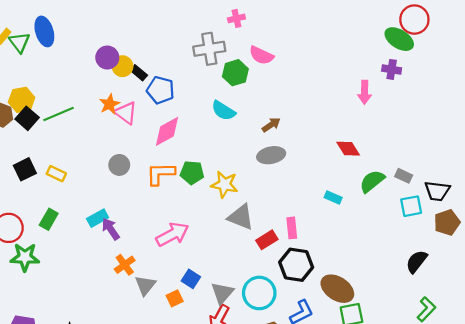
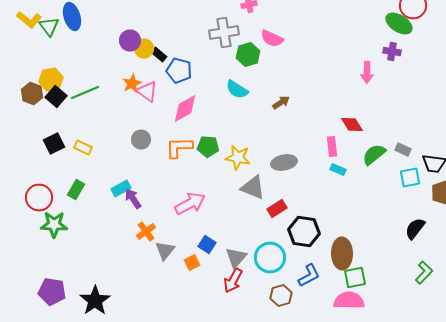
gray ellipse: (271, 155) -> (284, 162), moved
pink rectangle: (292, 228) -> (332, 146), moved
brown ellipse: (337, 289) -> (342, 254), turned 56

